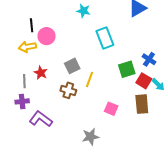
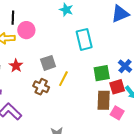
red square: (144, 81) -> (117, 87), turned 35
brown rectangle: (142, 104) -> (104, 100), moved
pink square: (111, 109) -> (117, 113), moved

